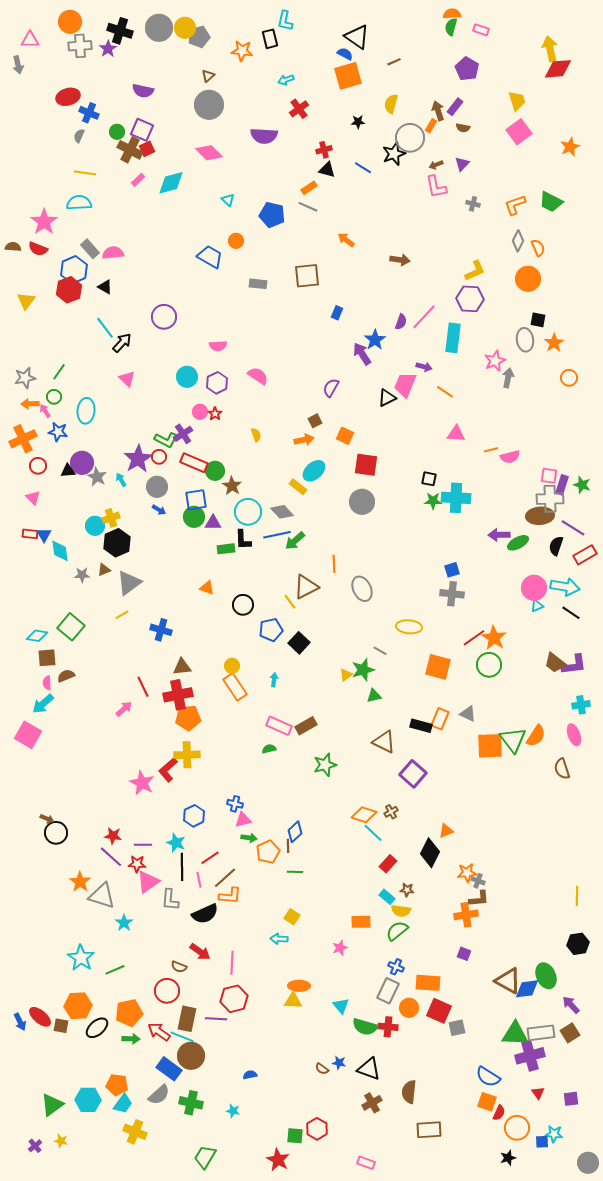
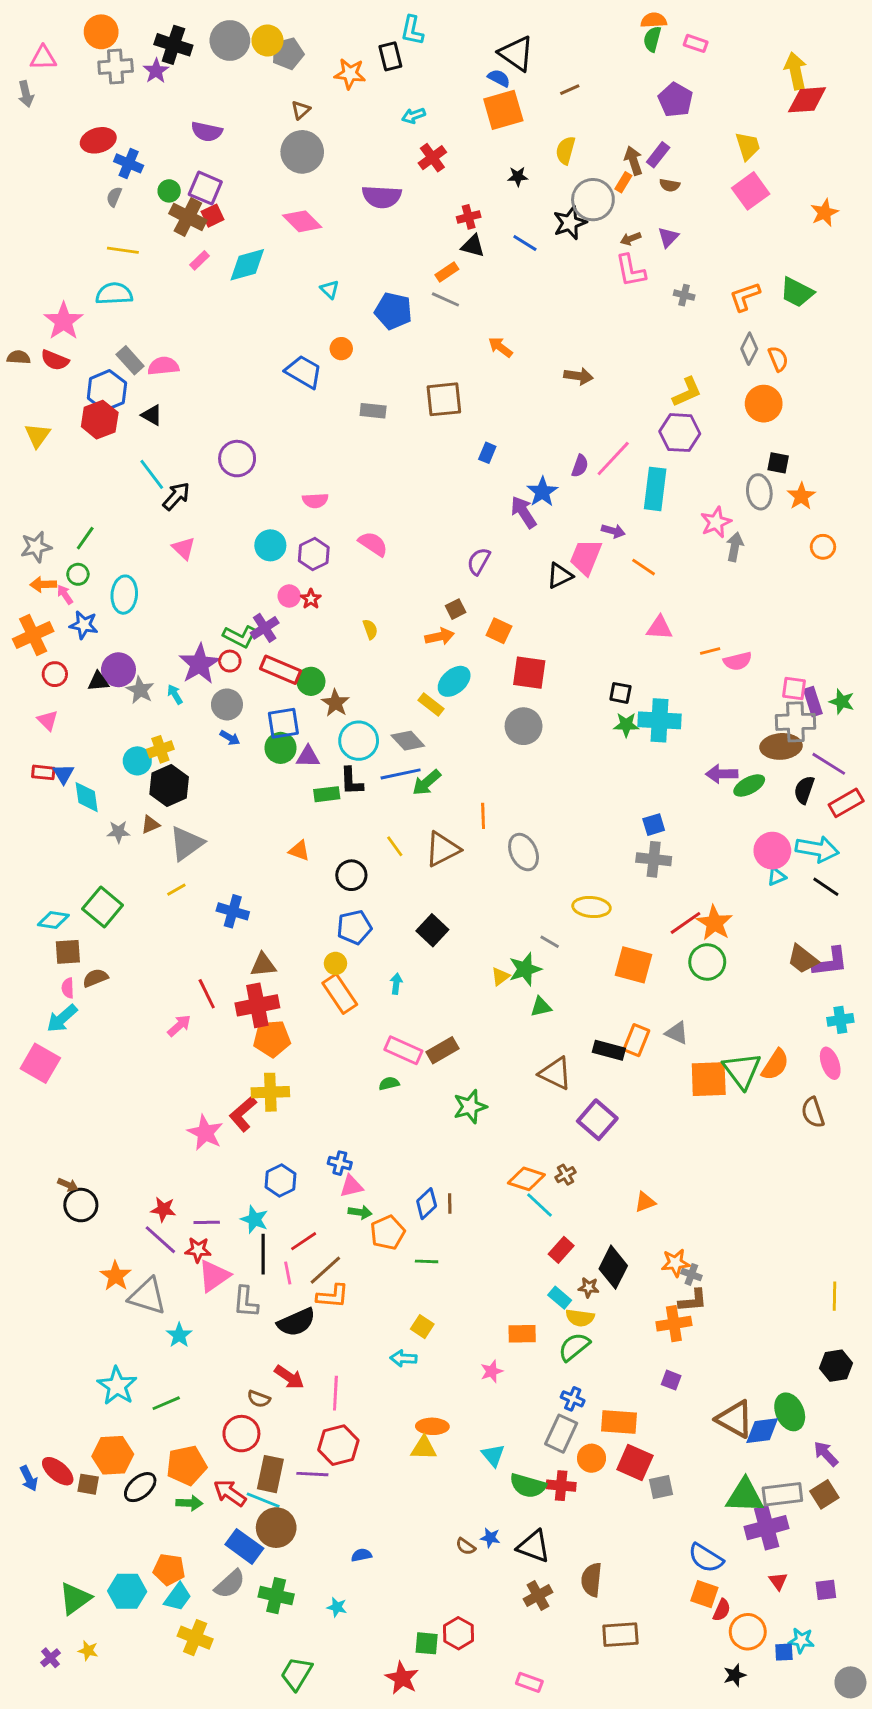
purple rectangle: (562, 485) -> (813, 702), turned -36
yellow line: (290, 602) -> (395, 846), moved
blue pentagon: (271, 630) -> (354, 927), moved
brown line: (288, 846) -> (450, 1204), moved
black diamond: (430, 853) -> (613, 1267), moved

